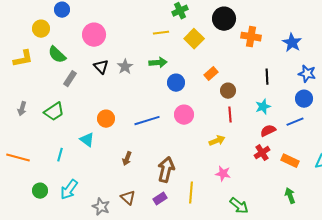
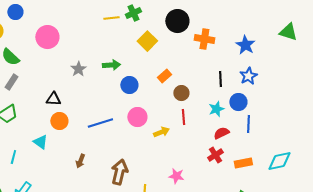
yellow line: (161, 33) -> (111, 18), moved
black triangle: (101, 67) -> (53, 99), moved, turned -42
blue star: (307, 74) -> (248, 76), moved, turned 30
gray rectangle: (70, 79) -> (11, 82), moved
blue circle: (304, 99) -> (238, 102), moved
blue line: (295, 122) -> (248, 124), turned -66
yellow arrow: (217, 141) -> (161, 132), moved
orange rectangle: (290, 161) -> (243, 163), turned -36

